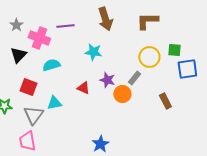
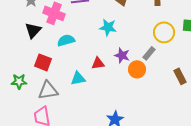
red triangle: (83, 88) -> (98, 63), turned -32
cyan triangle: (54, 103) -> (78, 78), moved
gray triangle: (33, 115) -> (48, 90), turned 45

